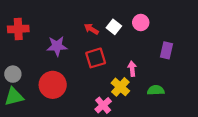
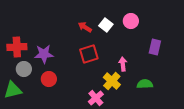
red cross: (18, 29) -> (17, 47), moved
purple star: (57, 46) -> (44, 54), moved
gray circle: (13, 74) -> (24, 69), moved
red circle: (53, 85) -> (49, 79), size x0.6

